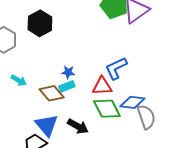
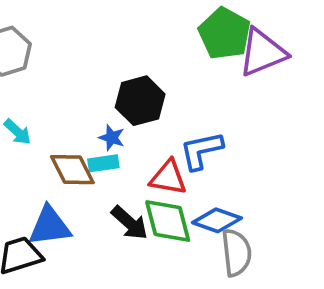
black hexagon: (40, 23) -> (140, 101), moved
blue triangle: (47, 125) -> (50, 226), turned 50
black arrow: (78, 126) -> (130, 223), moved

